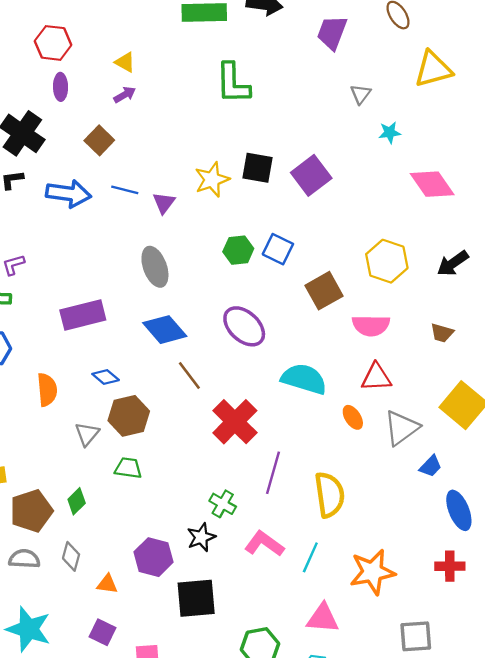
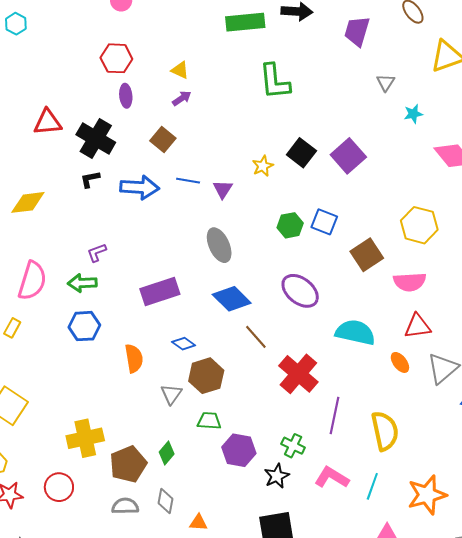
black square: (258, 168) -> (301, 153), turned 32
yellow star: (212, 180) -> (263, 166), size x0.7
purple hexagon: (153, 557) -> (239, 450), moved

